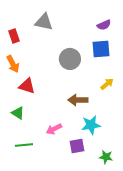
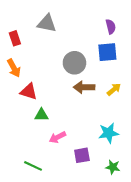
purple semicircle: (104, 25) -> (111, 27), turned -80
brown arrow: (78, 100) -> (84, 87), moved
green triangle: (18, 113) -> (41, 115), moved, turned -32
cyan star: (91, 125) -> (109, 133), moved
green line: (24, 145) -> (33, 166), moved, turned 30

